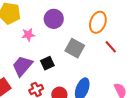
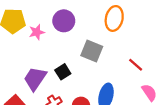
pink star: (28, 35) -> (37, 32), moved
red line: (111, 47) -> (136, 65), moved

